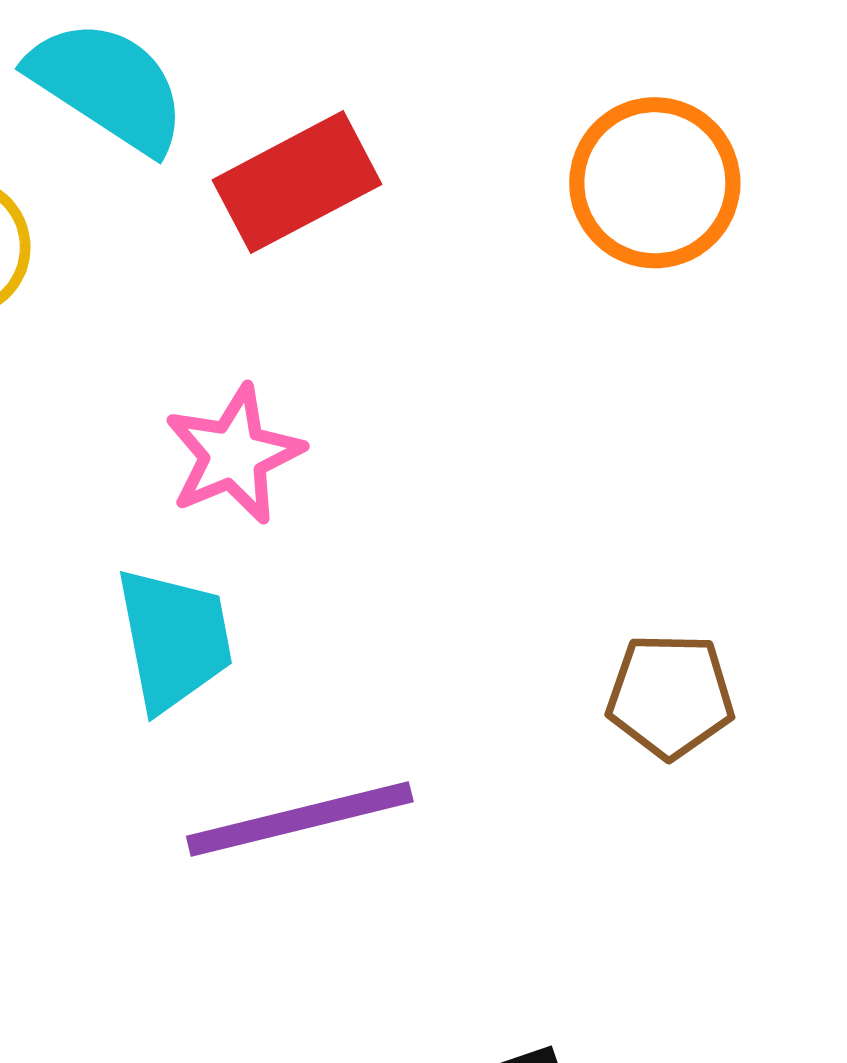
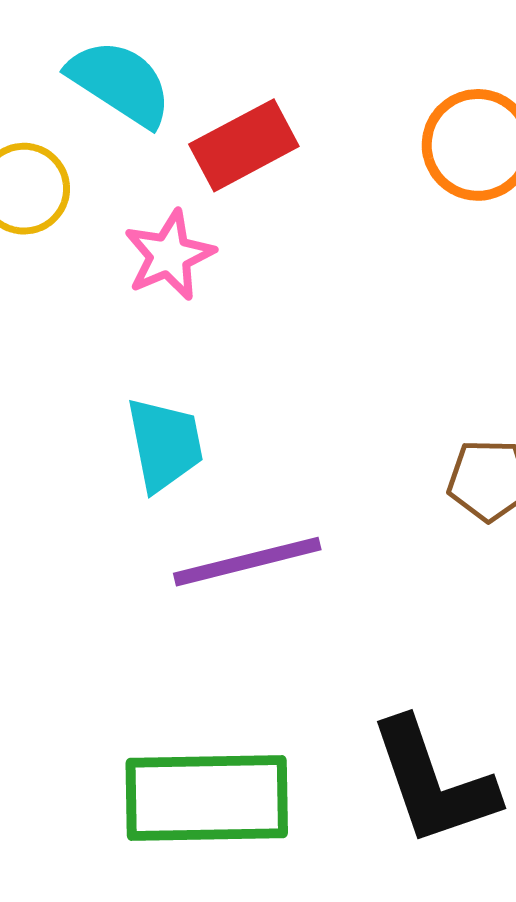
pink star: (234, 455) -> (169, 255), moved

